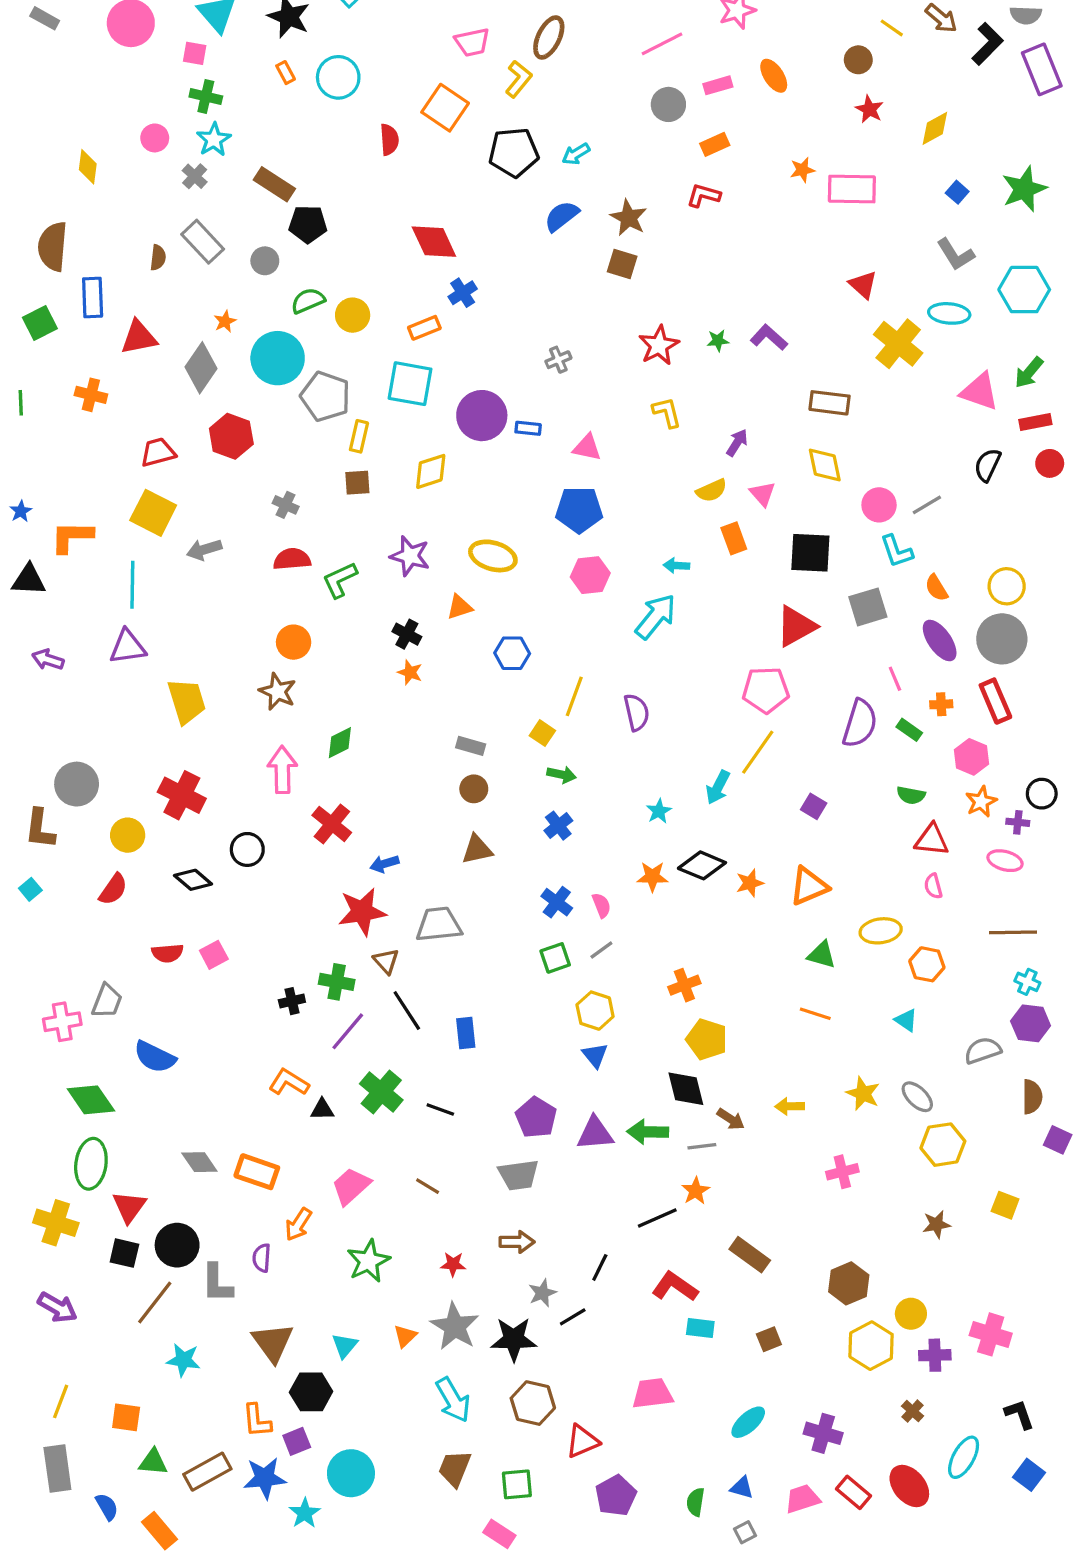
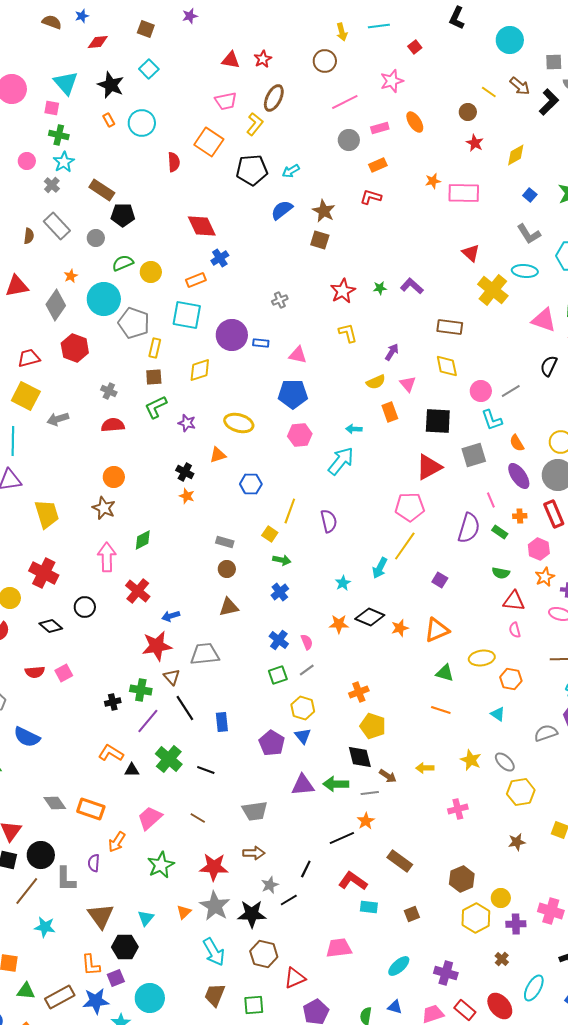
purple star: (410, 556) -> (187, 423), size x0.7
green L-shape: (340, 580) -> (156, 407), moved
purple pentagon: (536, 1117) -> (272, 743), moved
red star: (453, 1264) -> (214, 867), size x1.8

